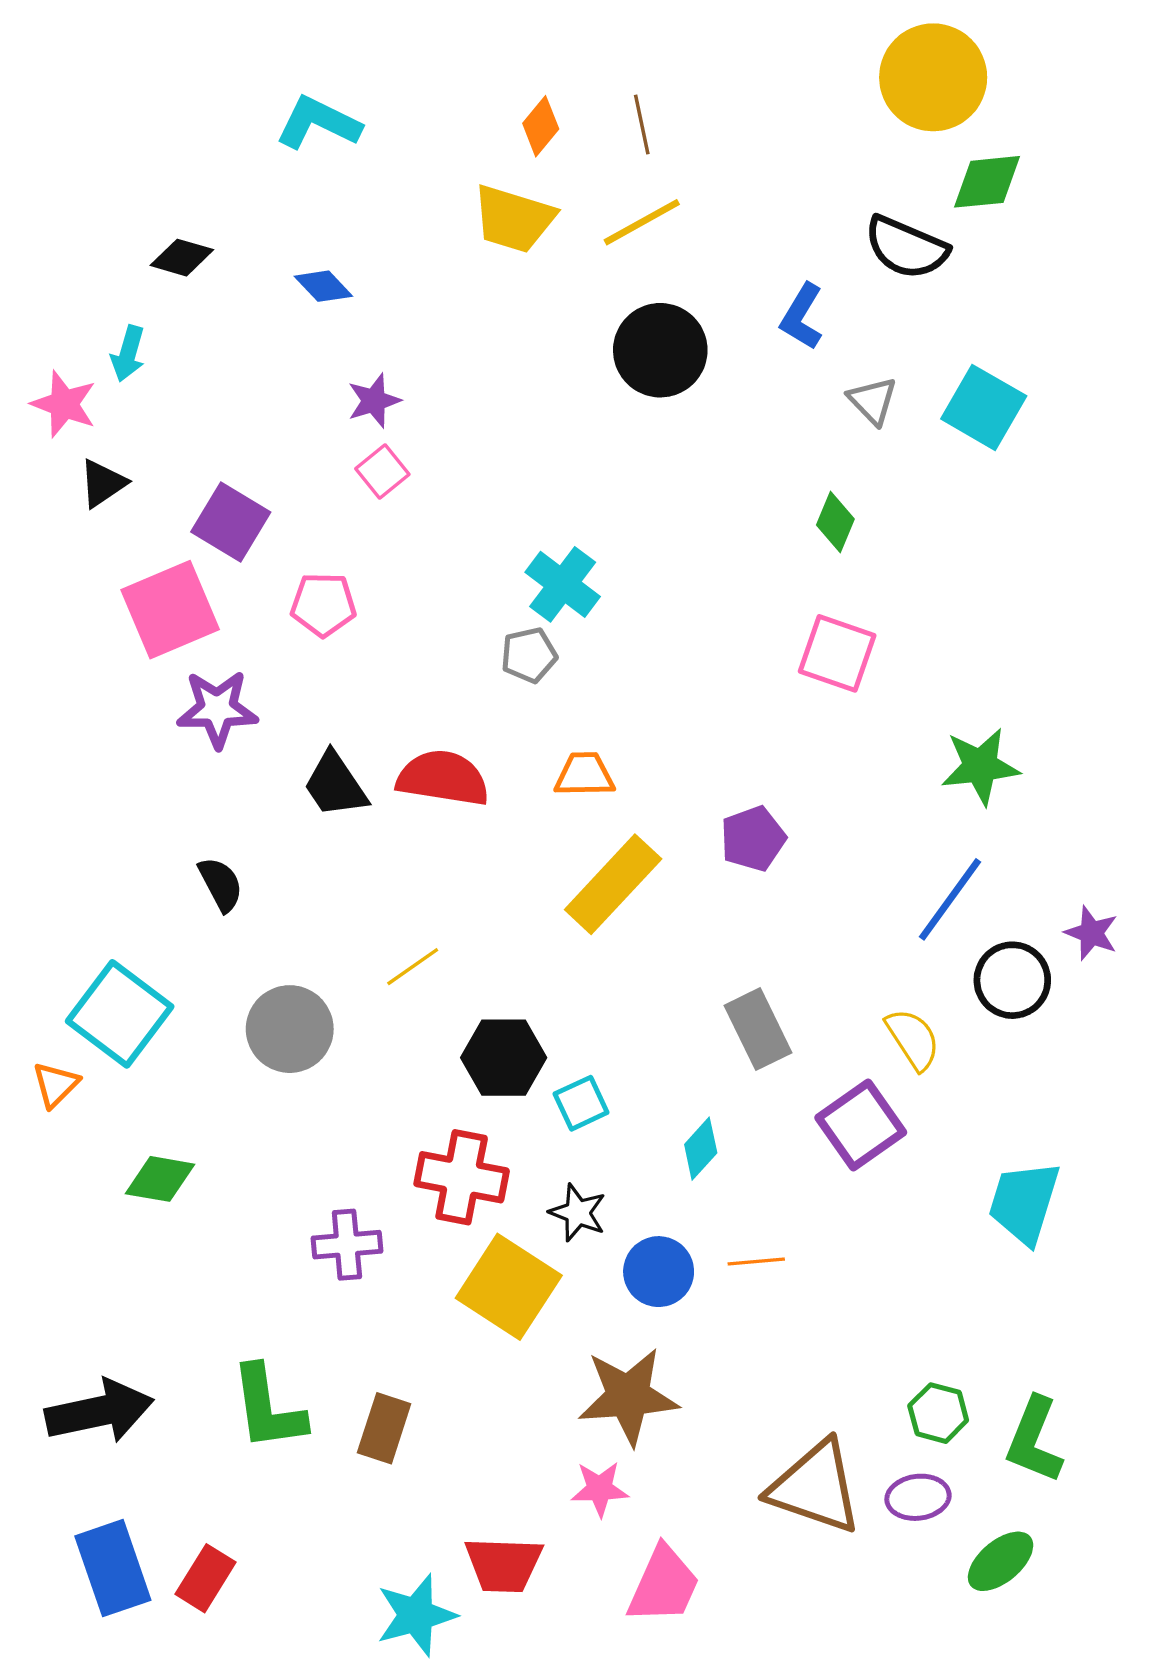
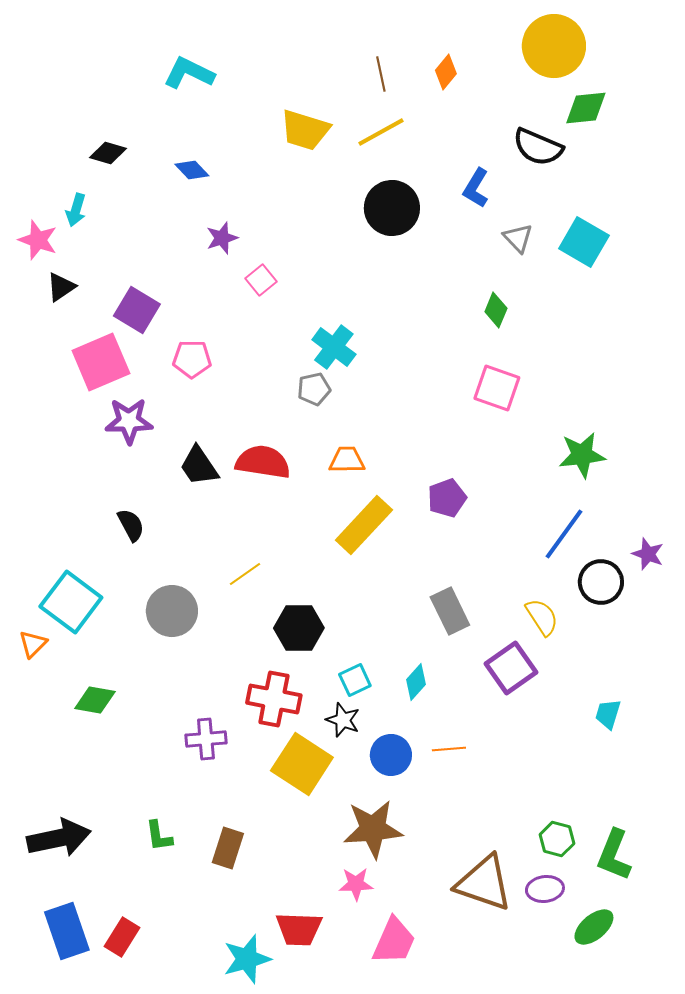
orange diamond: (541, 126) -> (446, 72), moved
pink square: (382, 471) -> (261, 280), moved
cyan square: (581, 1103) -> (355, 680), moved
cyan trapezoid: (1024, 1203) -> (608, 714), size x0.6
green L-shape: (268, 1408) -> (159, 836), size x0.6

